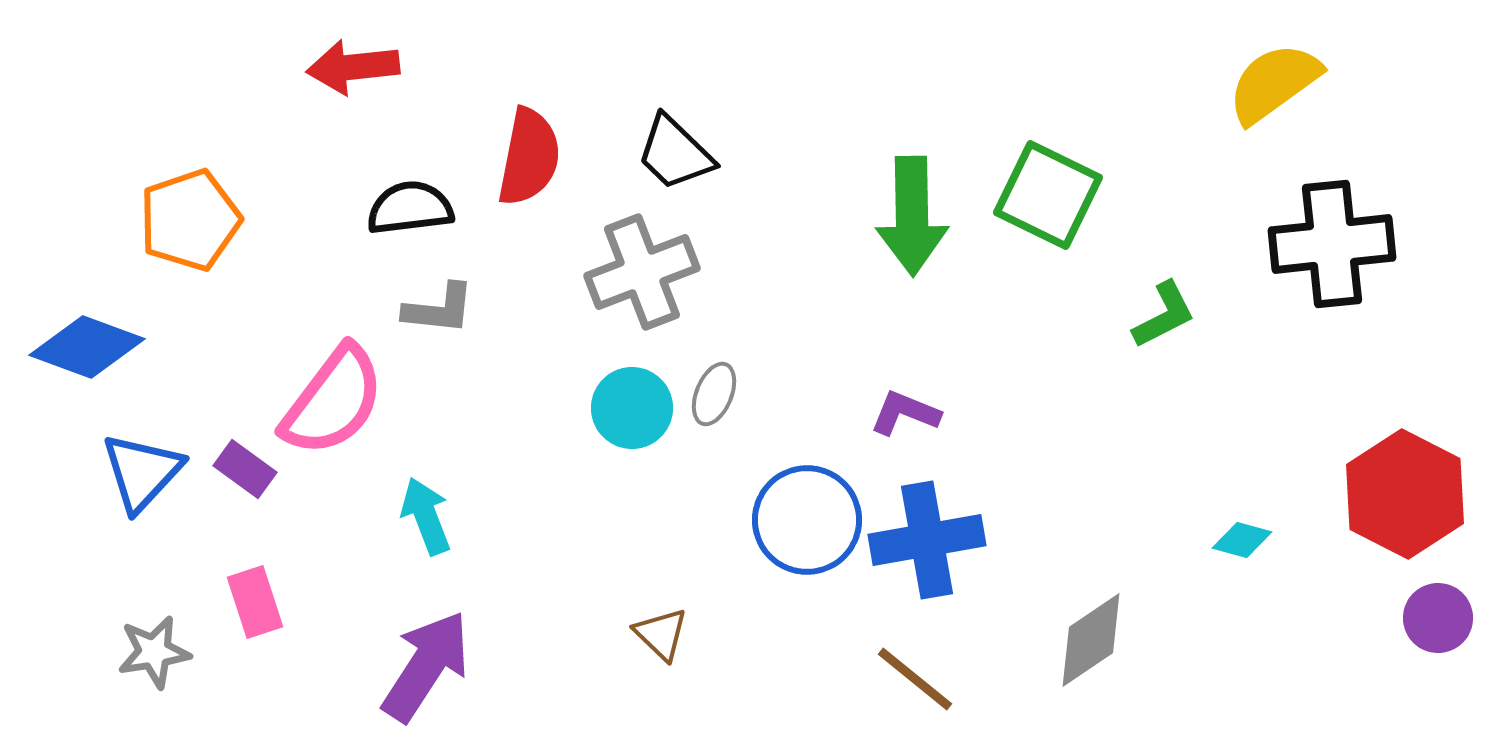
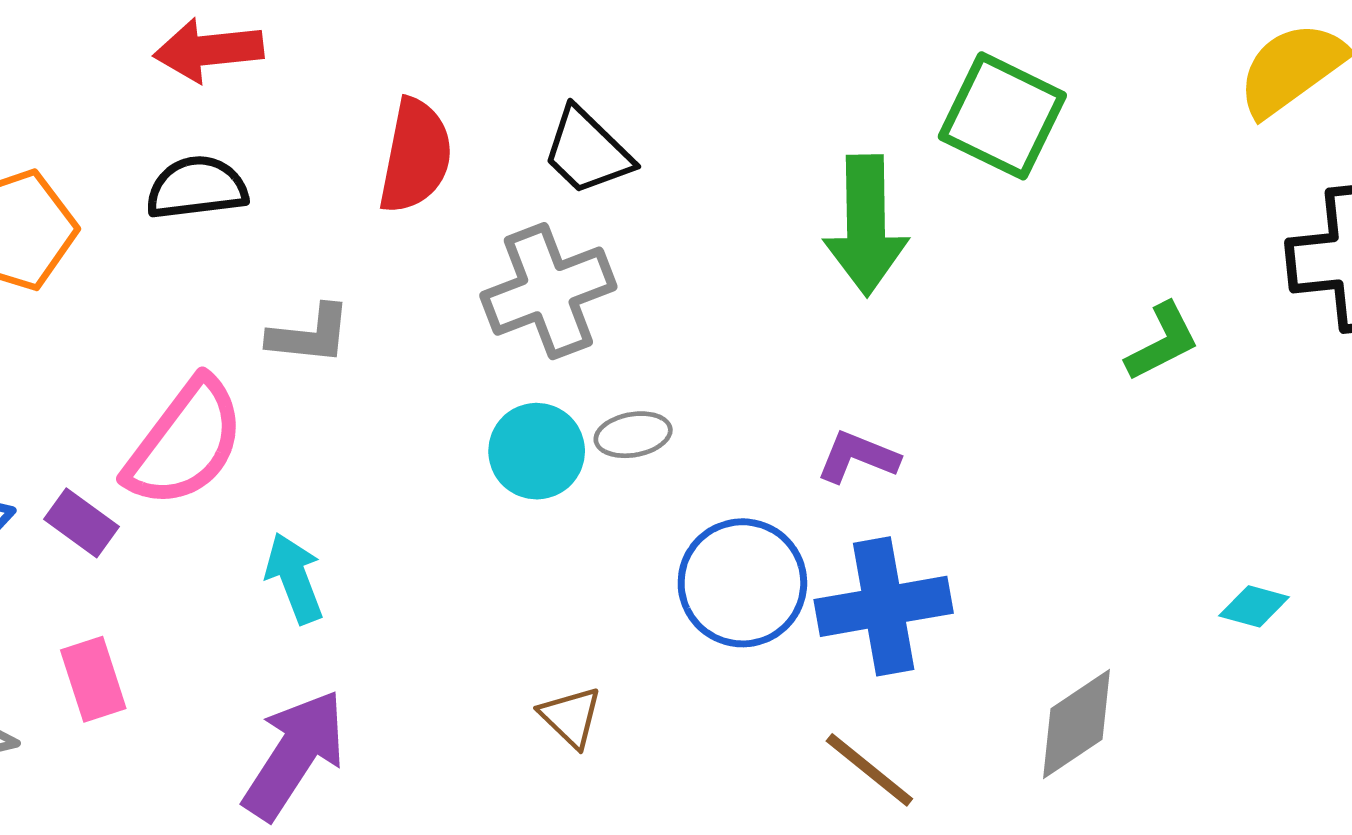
green square: (1048, 195) -> (1002, 116), moved
black semicircle: (410, 208) -> (197, 188), moved
gray ellipse: (714, 394) -> (633, 435), turned 58

